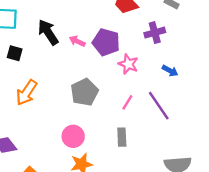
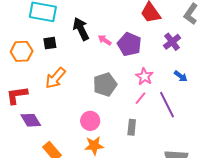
purple cross: (155, 33) -> (172, 42), turned -30
black square: (15, 53) -> (50, 43), turned -32
pink star: (128, 64) -> (144, 76), moved

